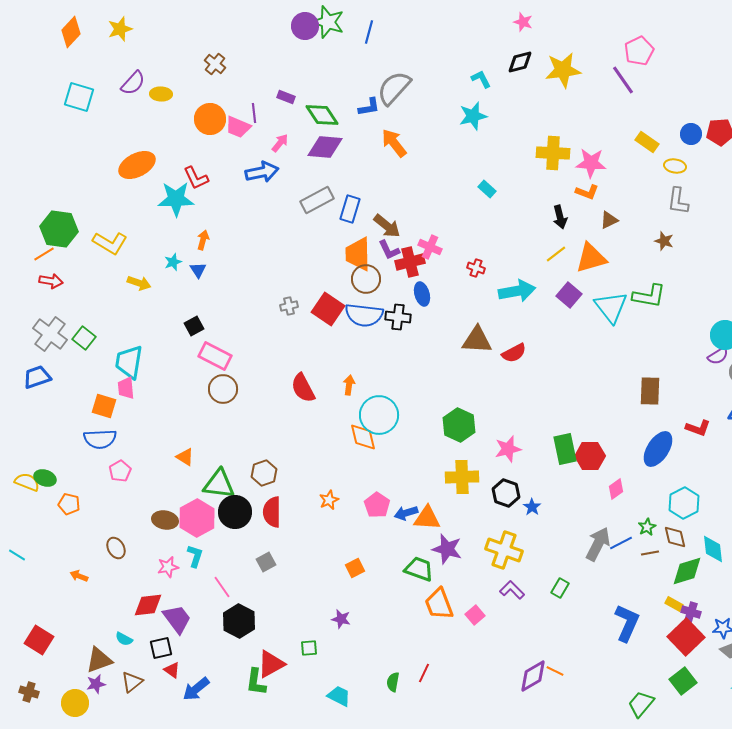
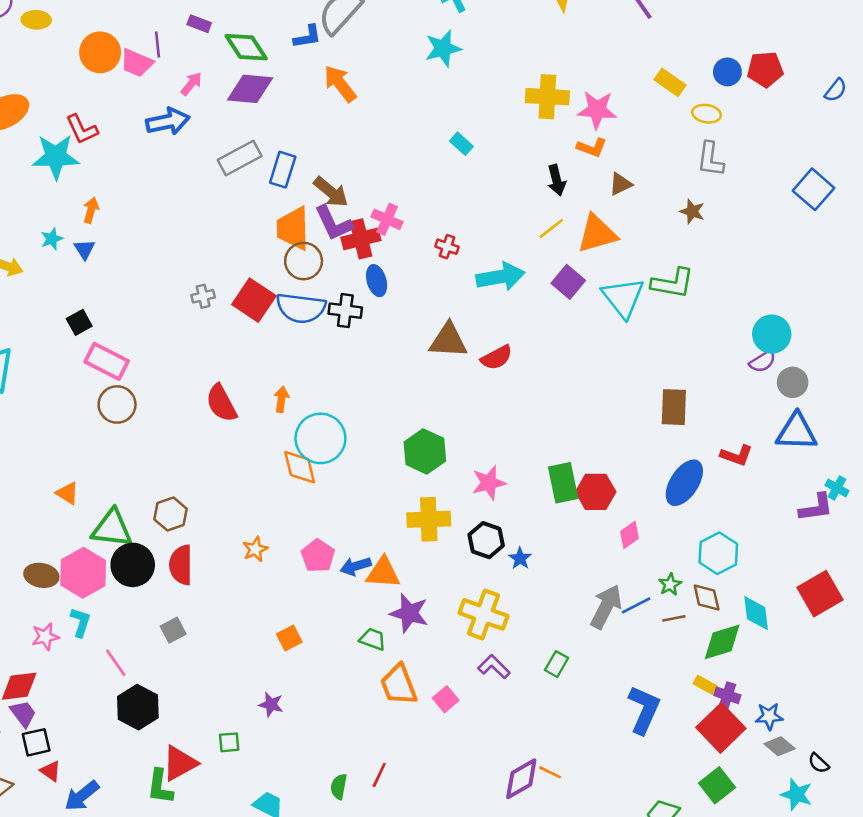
purple L-shape: (389, 250) -> (334, 223), size x1.4
green trapezoid: (419, 569) -> (373, 639), size x0.7
purple trapezoid: (177, 619) -> (23, 714), moved, size x0.7

